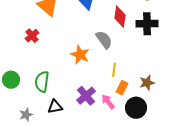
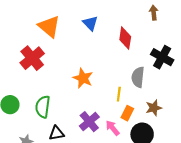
black cross: (147, 24) -> (162, 57), moved, turned 30
red cross: (32, 36) -> (32, 58), size x1.6
gray semicircle: (104, 40) -> (138, 77), moved, turned -138

